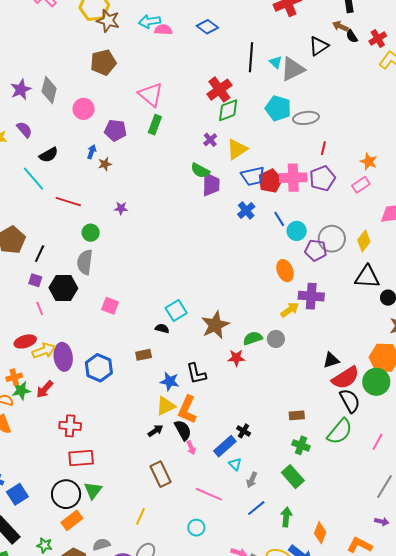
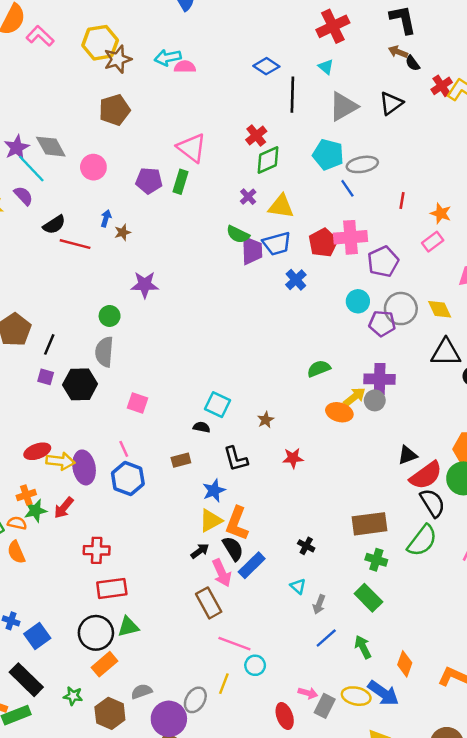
brown star: (108, 21) -> (118, 59), turned -30
blue diamond: (207, 27) -> (266, 66), moved
red cross: (378, 38) -> (442, 86), moved
black triangle: (319, 46) -> (391, 103), moved
cyan triangle: (276, 62) -> (326, 67), moved
gray diamond: (49, 90) -> (51, 147), turned -40
red cross: (219, 90) -> (256, 136), size x0.7
pink triangle: (151, 95) -> (192, 148), moved
purple pentagon: (115, 130) -> (149, 181), moved
red line: (323, 148) -> (402, 201), moved
yellow triangle: (237, 149) -> (281, 206), turned 45
blue trapezoid: (253, 176) -> (277, 244), moved
purple pentagon: (322, 178) -> (383, 262), moved
cyan line: (34, 179) -> (31, 169), moved
red line: (68, 202) -> (75, 244), moved
purple star: (121, 208) -> (145, 285), size x1.6
blue line: (279, 219) -> (347, 188), moved
yellow diamond: (364, 241) -> (440, 309), turned -60
orange ellipse: (285, 271) -> (339, 412), moved, turned -50
pink line: (40, 308) -> (124, 449), moved
cyan square: (176, 310) -> (217, 405), turned -30
brown star: (215, 325) -> (266, 420), size x0.5
green semicircle: (253, 338) -> (319, 369), moved
gray circle: (276, 339) -> (375, 400), moved
yellow arrow: (44, 351) -> (60, 461), turned 30
black L-shape: (196, 374) -> (236, 459), moved
blue star: (170, 381) -> (214, 491), turned -30
brown rectangle: (297, 415) -> (369, 524), size x1.8
blue rectangle: (225, 446) -> (252, 565), moved
pink arrow: (191, 448) -> (222, 573), moved, size x1.6
green triangle: (93, 490) -> (128, 627), turned 42
pink line: (209, 494) -> (234, 644), moved
yellow line: (140, 516) -> (224, 684), moved
green arrow: (286, 517) -> (363, 647), turned -30

